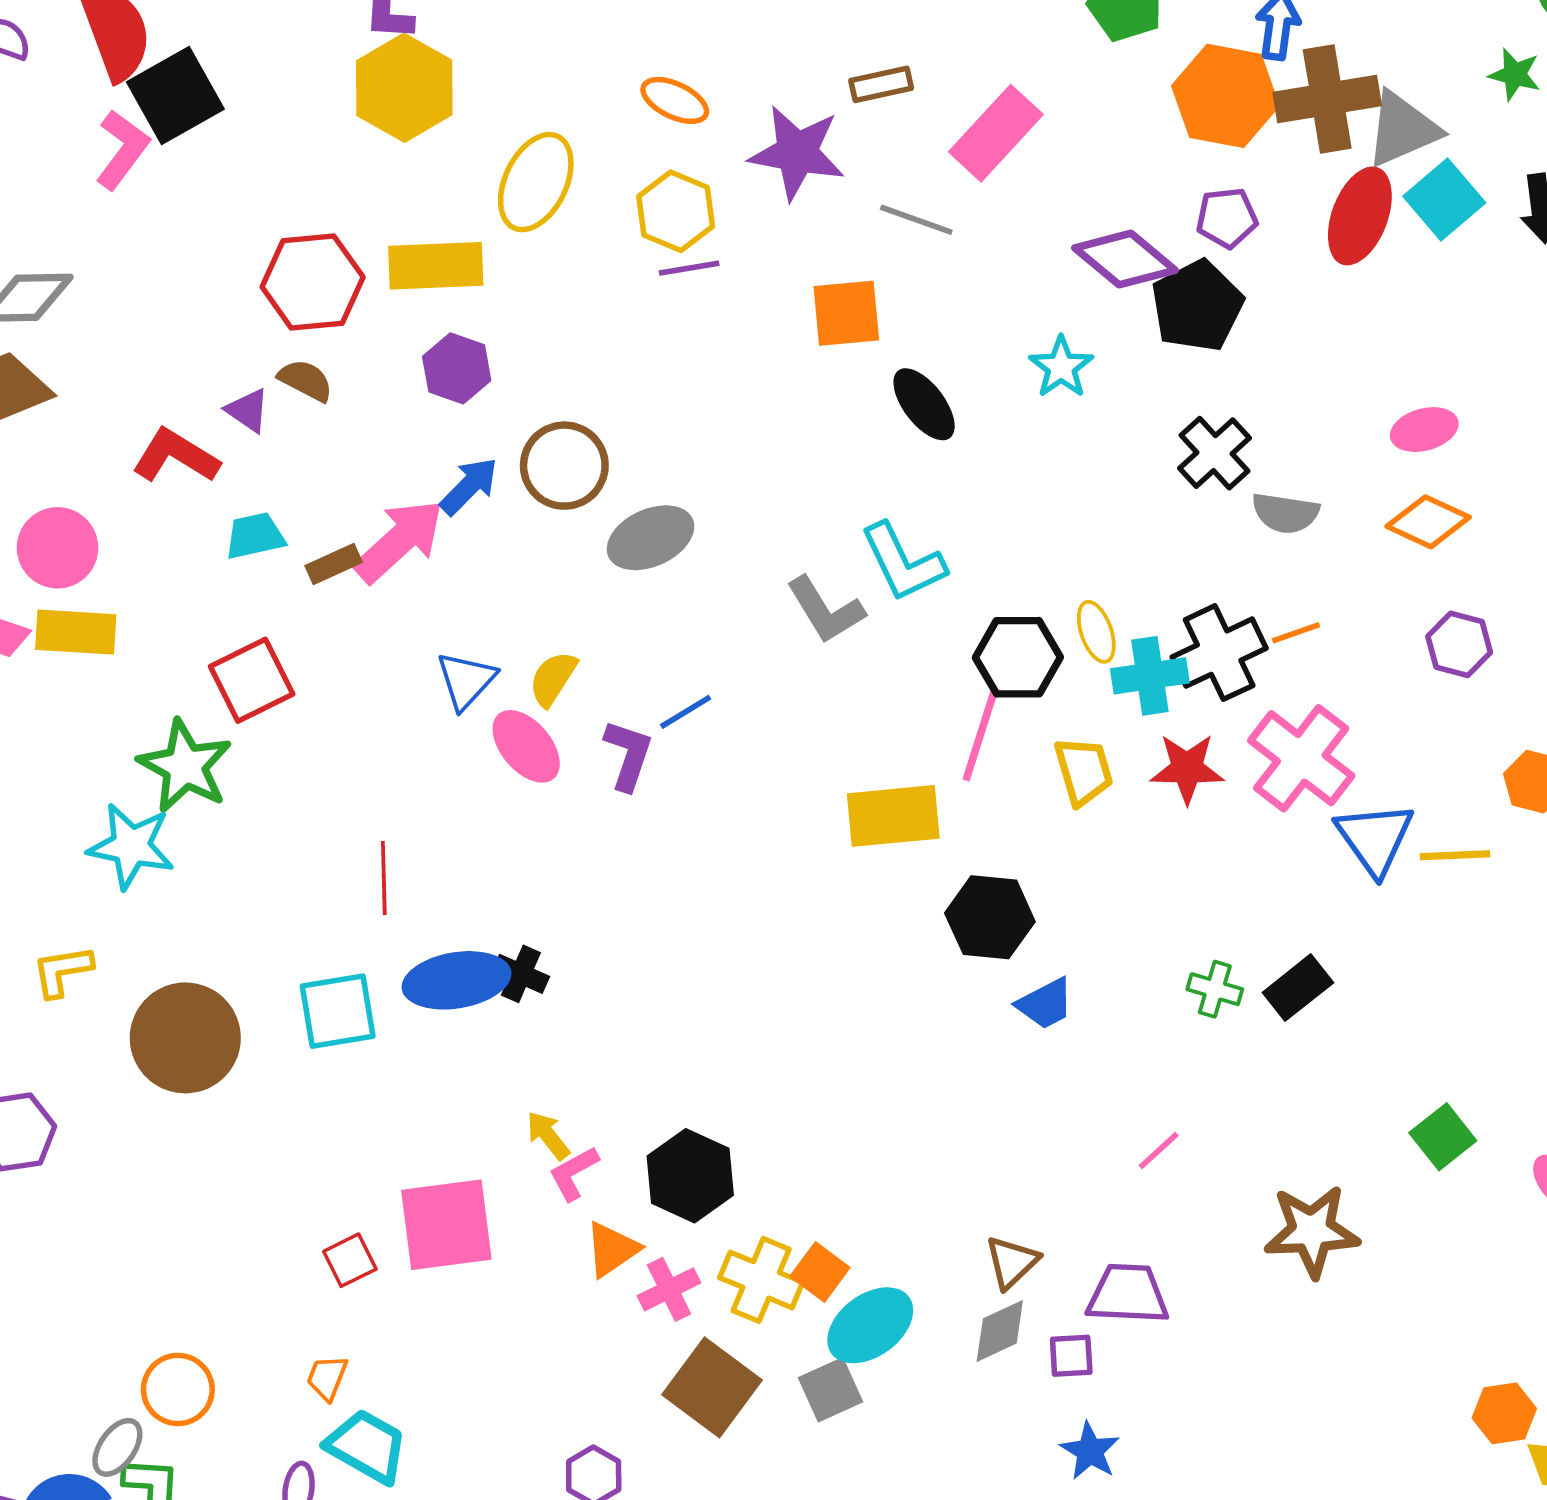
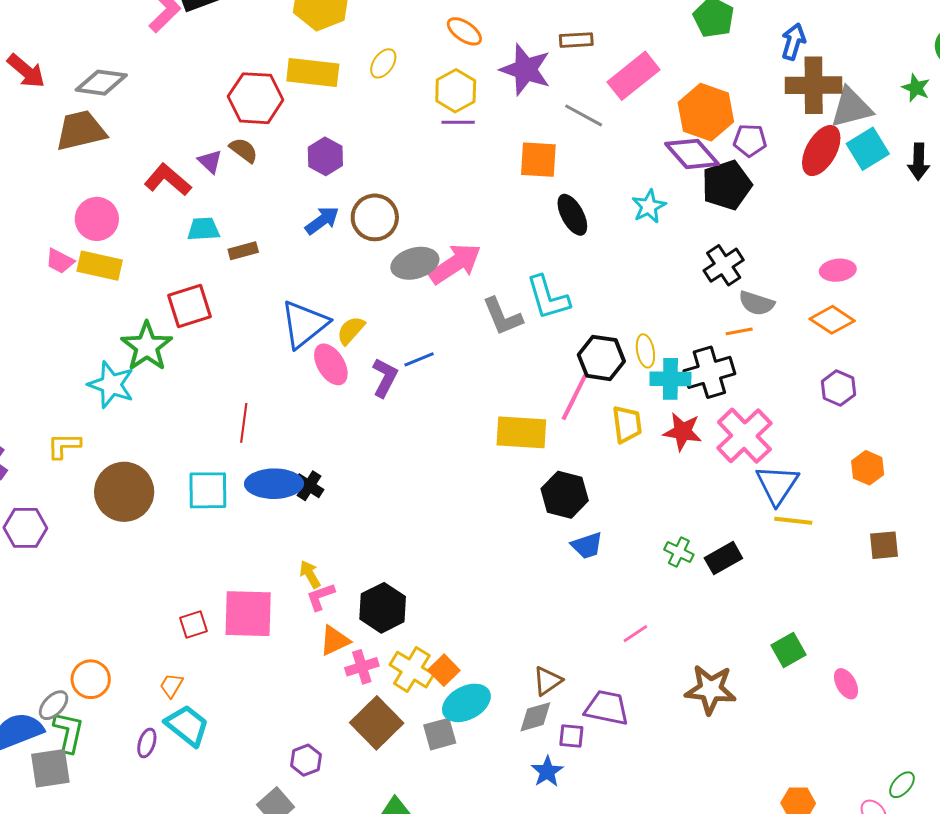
orange hexagon: (1225, 96) -> (706, 112), moved
yellow ellipse: (536, 182) -> (383, 63), size x0.6
yellow rectangle: (436, 266) -> (313, 72), moved
pink arrow: (399, 541) -> (455, 264), moved
orange line: (1296, 633) -> (739, 331), moved
blue triangle: (466, 680) -> (304, 324), size x1.5
yellow line: (1455, 855) -> (793, 521), moved
blue star: (1090, 1451) -> (547, 771), moved

